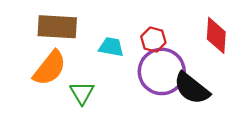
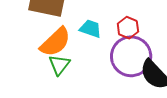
orange semicircle: (50, 68) -> (55, 42), moved

